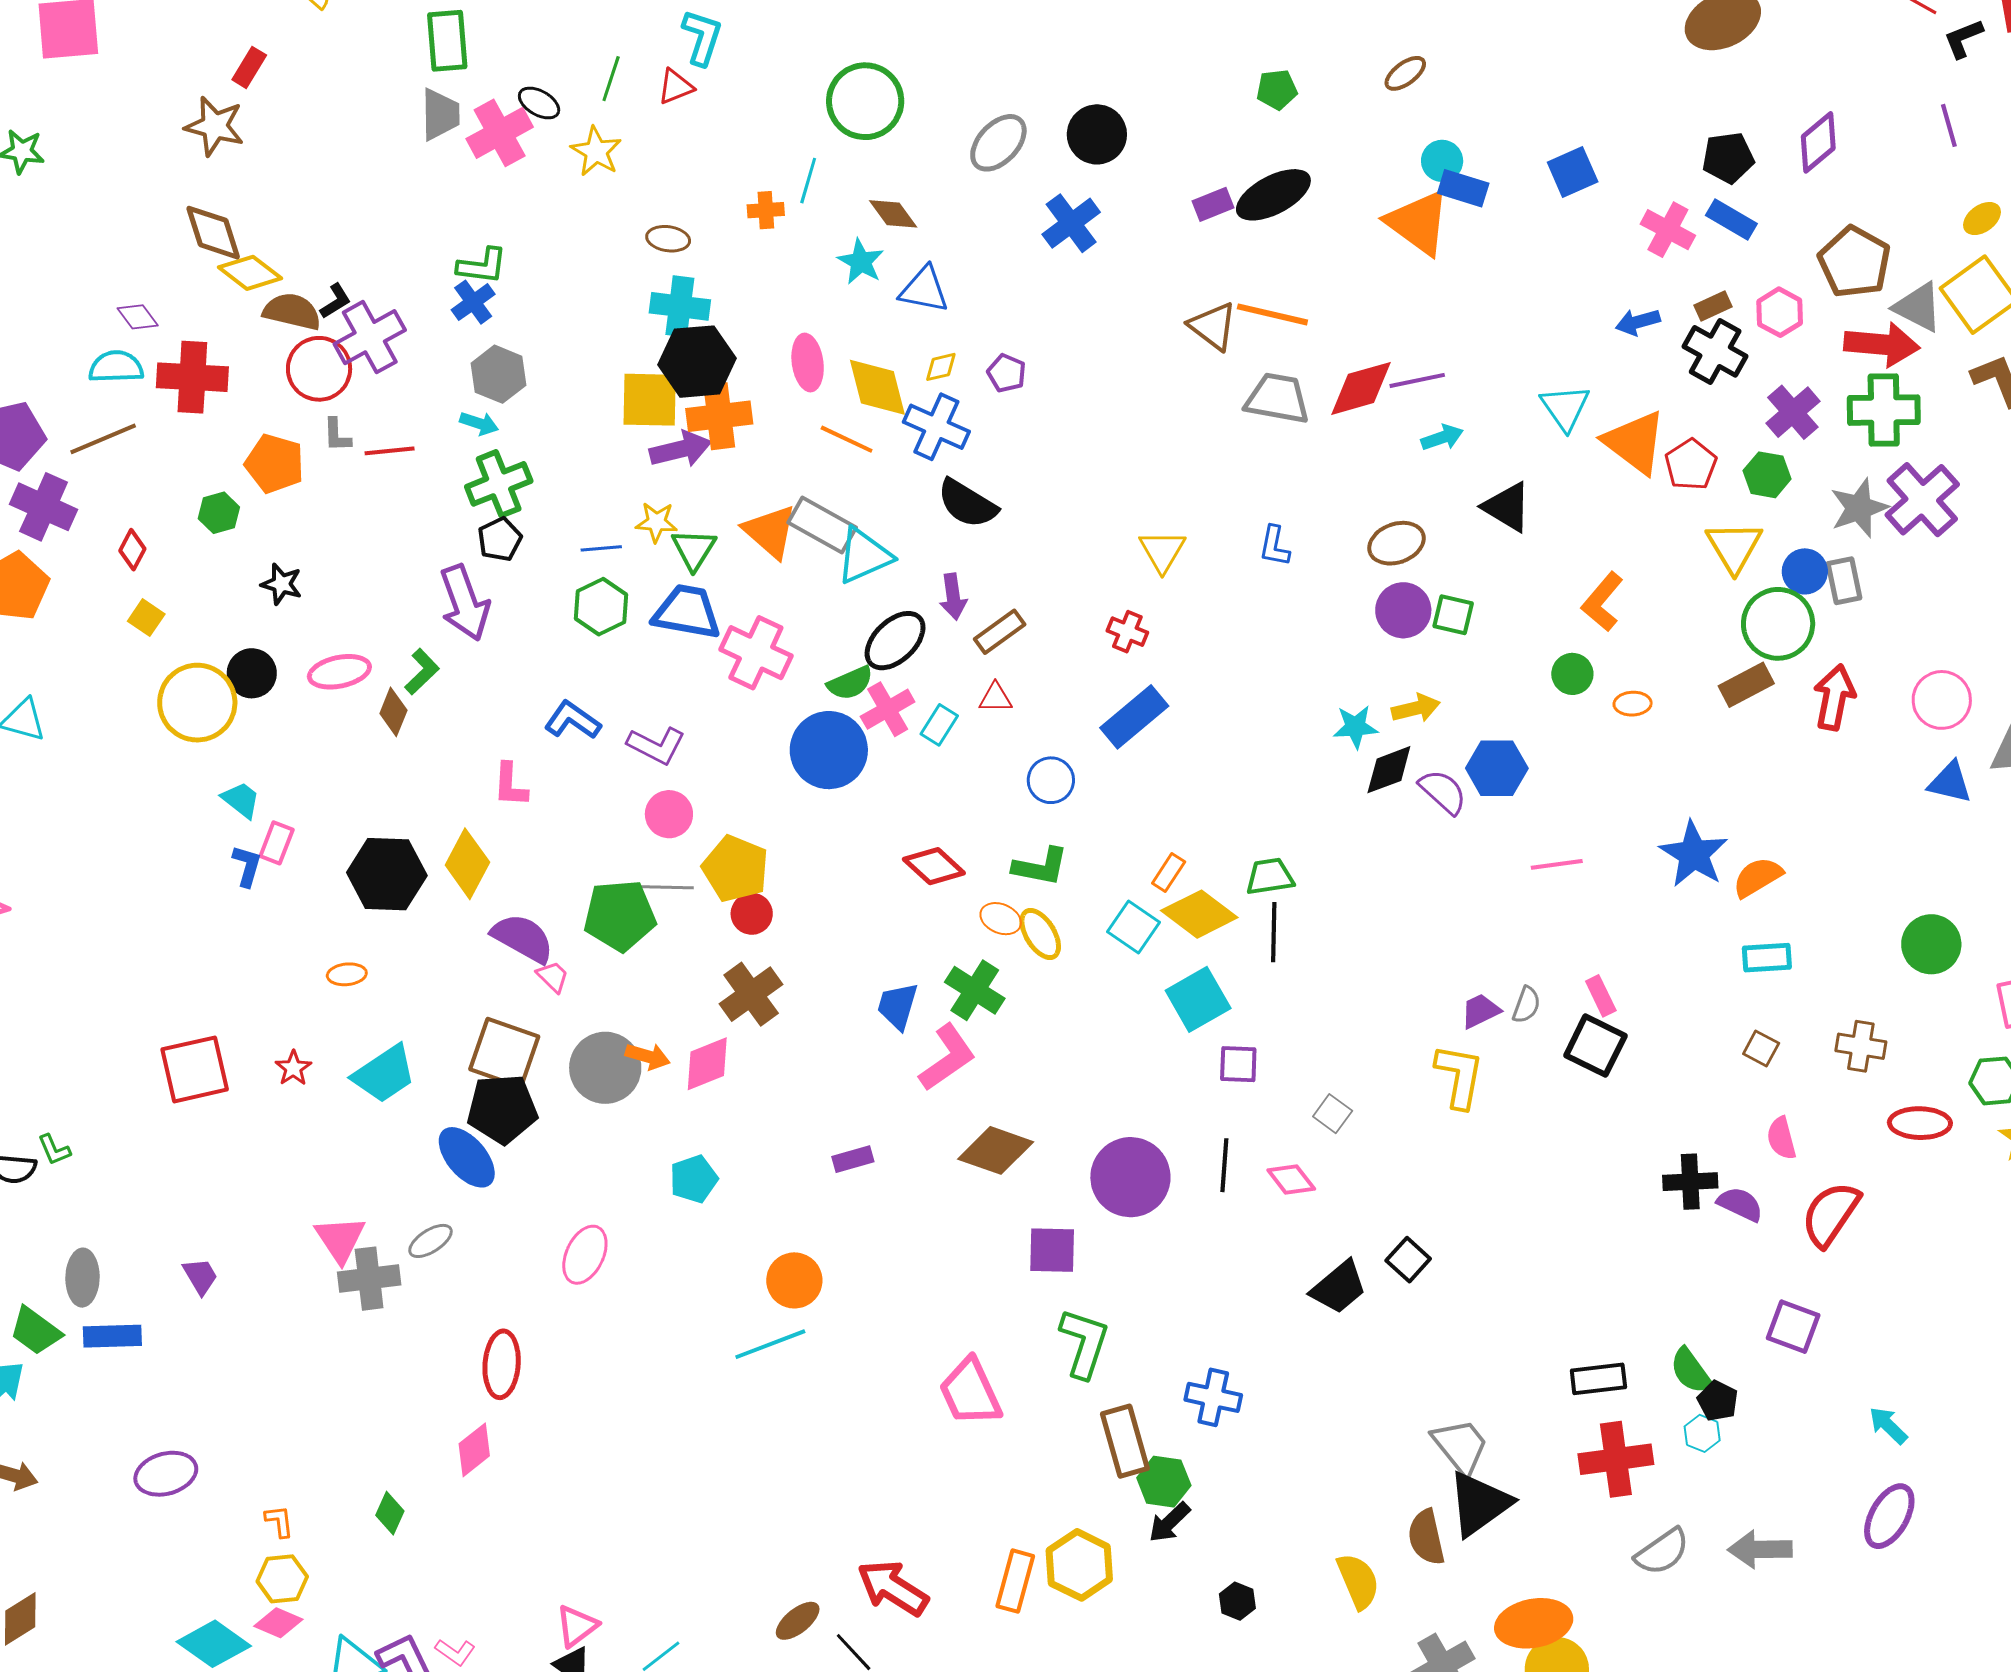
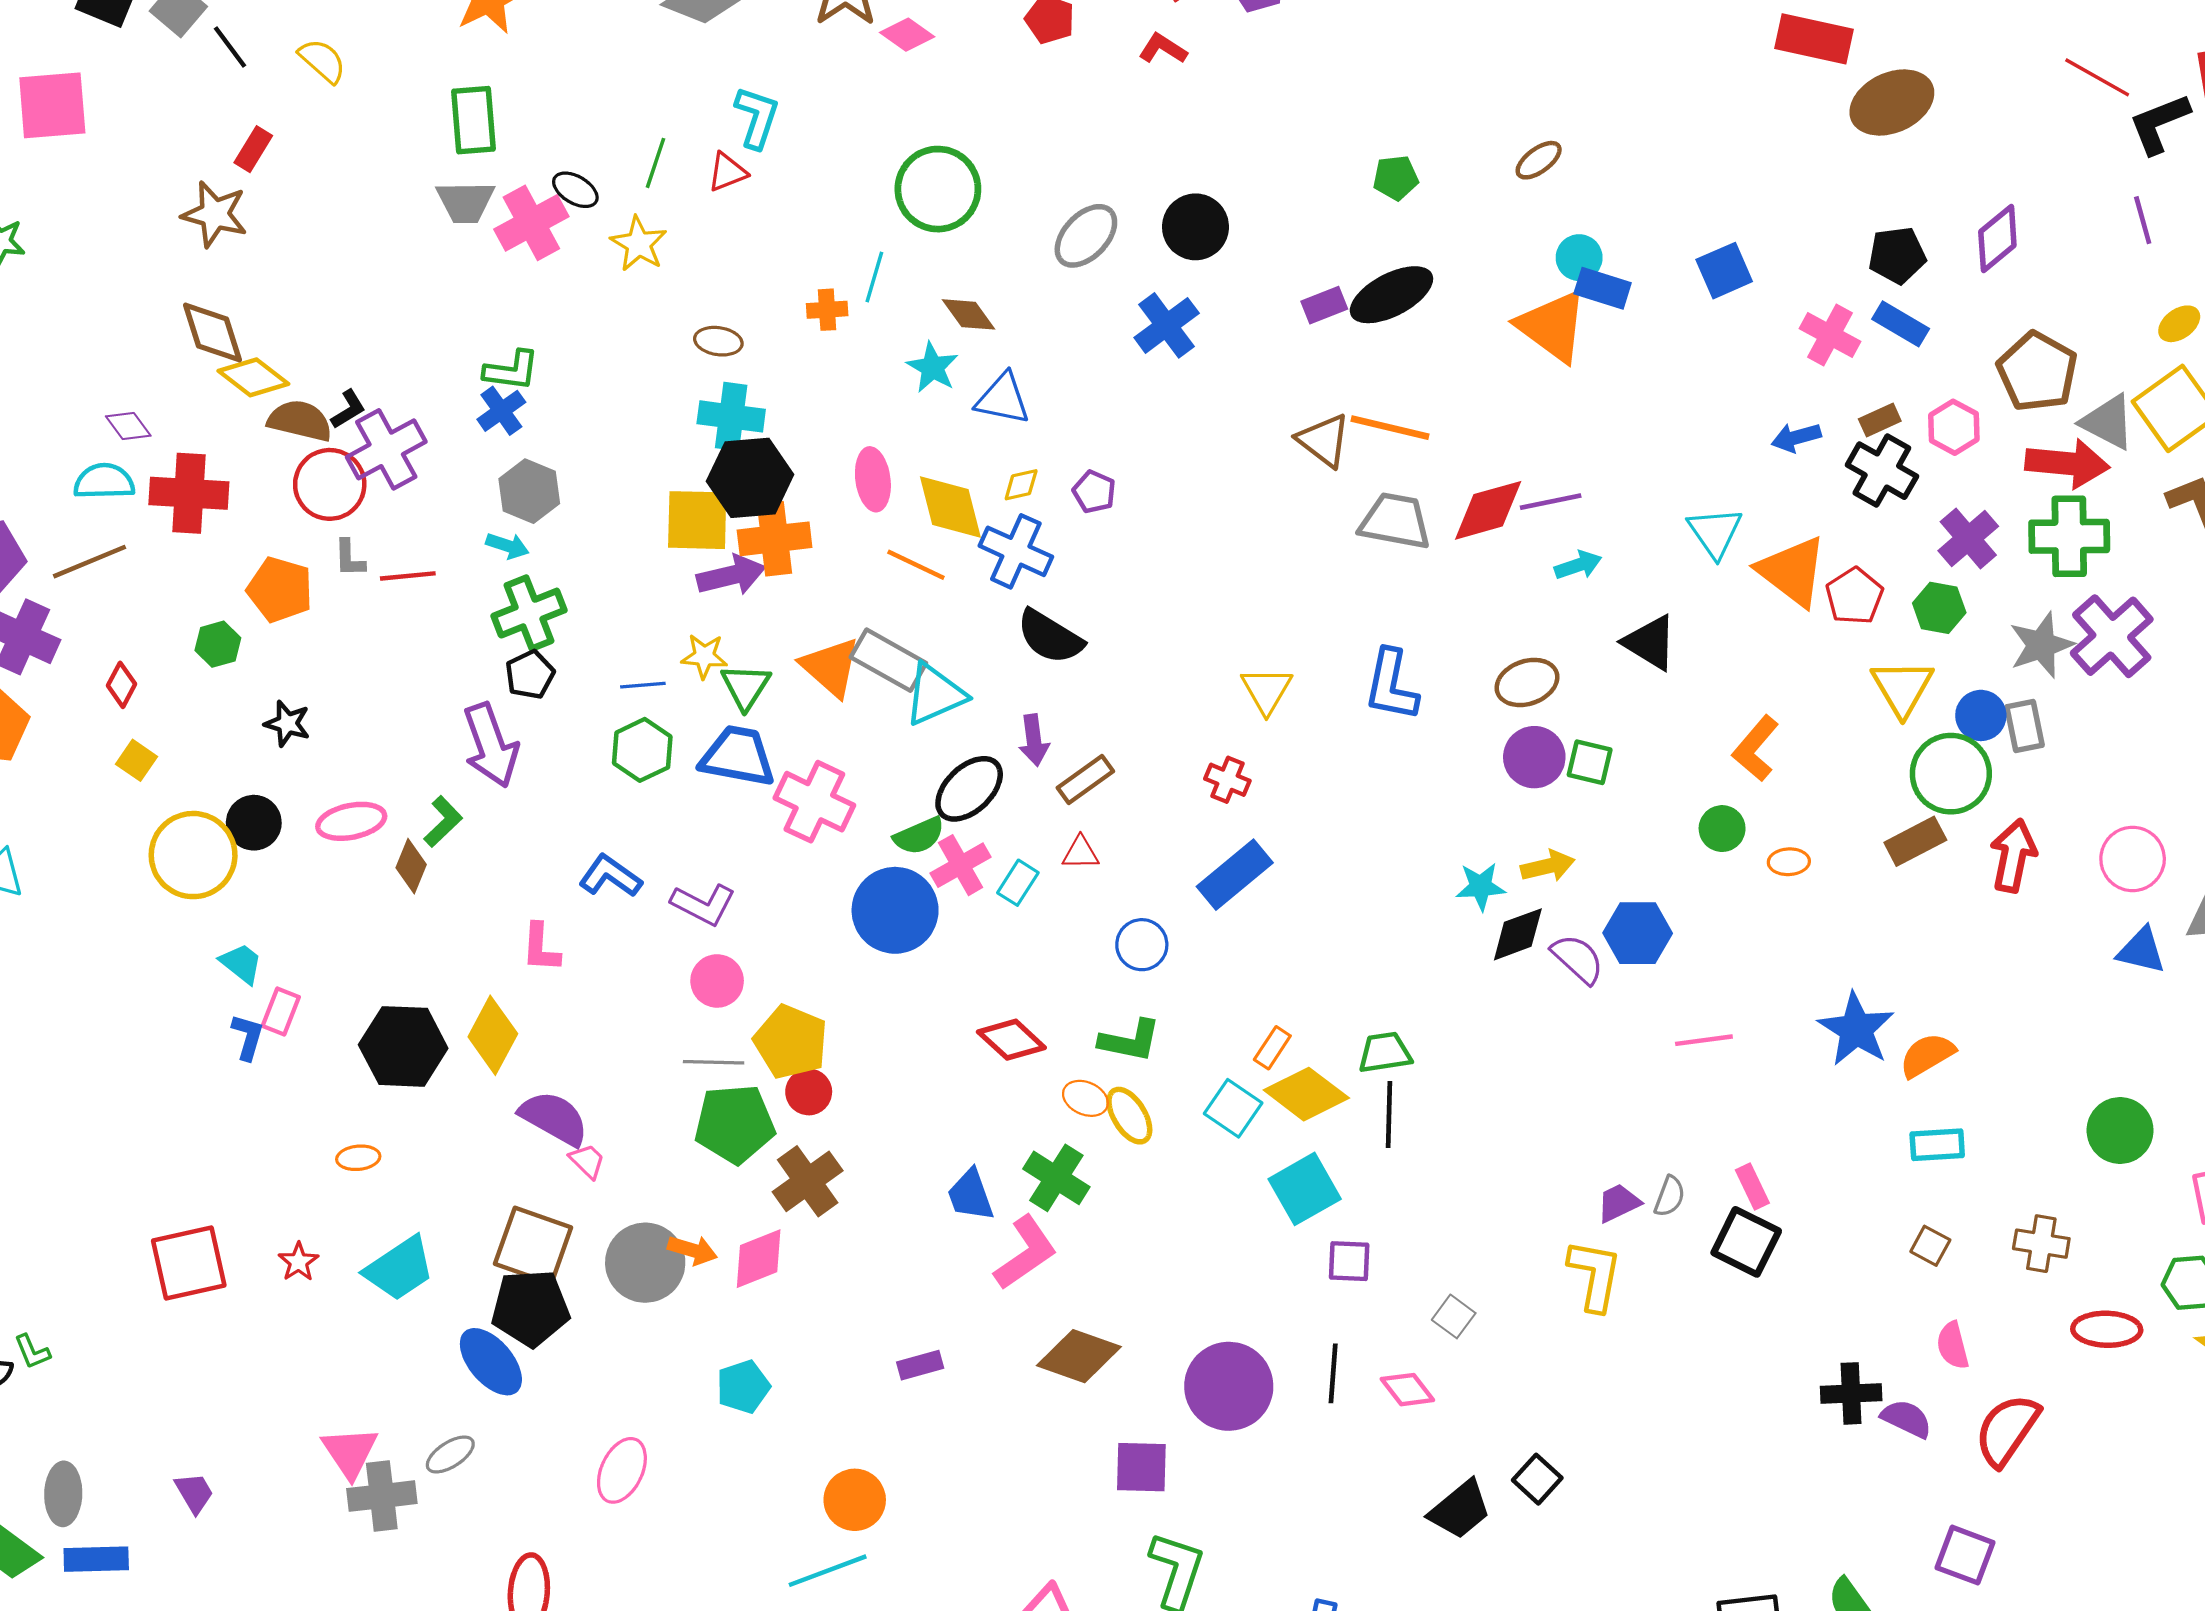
black L-shape: (1963, 38) -> (2159, 124), size x1.4
gray trapezoid: (440, 114) -> (465, 202), turned 90
blue L-shape: (1274, 546) -> (1391, 685), size x1.6
green pentagon: (620, 915) -> (735, 1124), moved
blue trapezoid: (898, 1006) -> (971, 1195), turned -36

